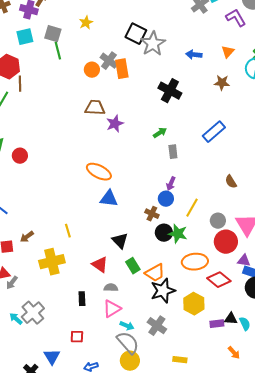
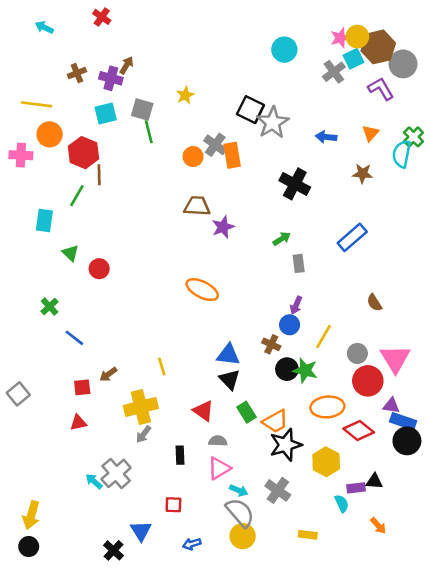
blue triangle: (109, 199) -> (228, 355), moved
gray arrow: (12, 283) -> (143, 434), moved
cyan semicircle: (245, 324) -> (342, 503), moved

